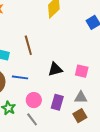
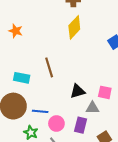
blue line: (20, 77) -> (40, 111), moved
gray triangle: (81, 97) -> (93, 108), moved

